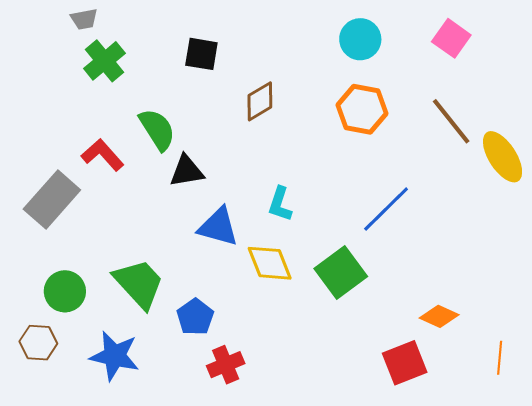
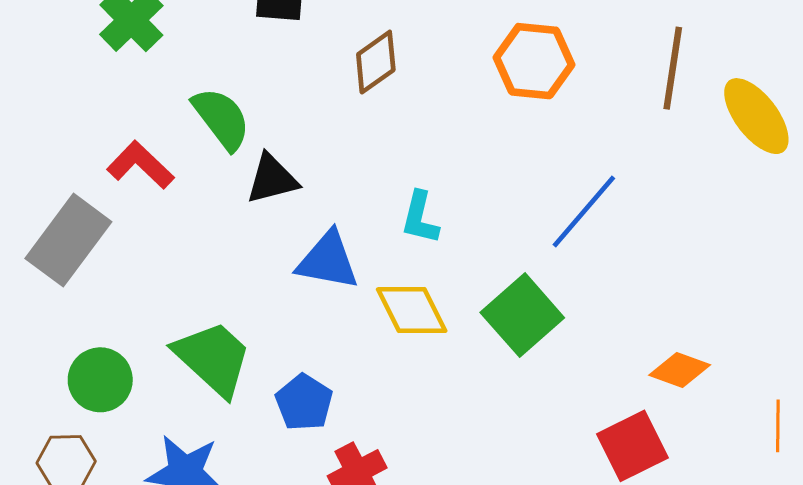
brown line: (451, 121) -> (673, 68), turned 52

